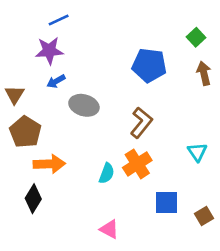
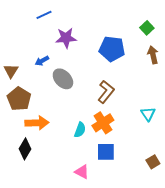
purple star: (49, 51) -> (66, 38), moved
gray ellipse: (84, 105) -> (63, 79), turned 30
blue square: (167, 203) -> (106, 152), moved

